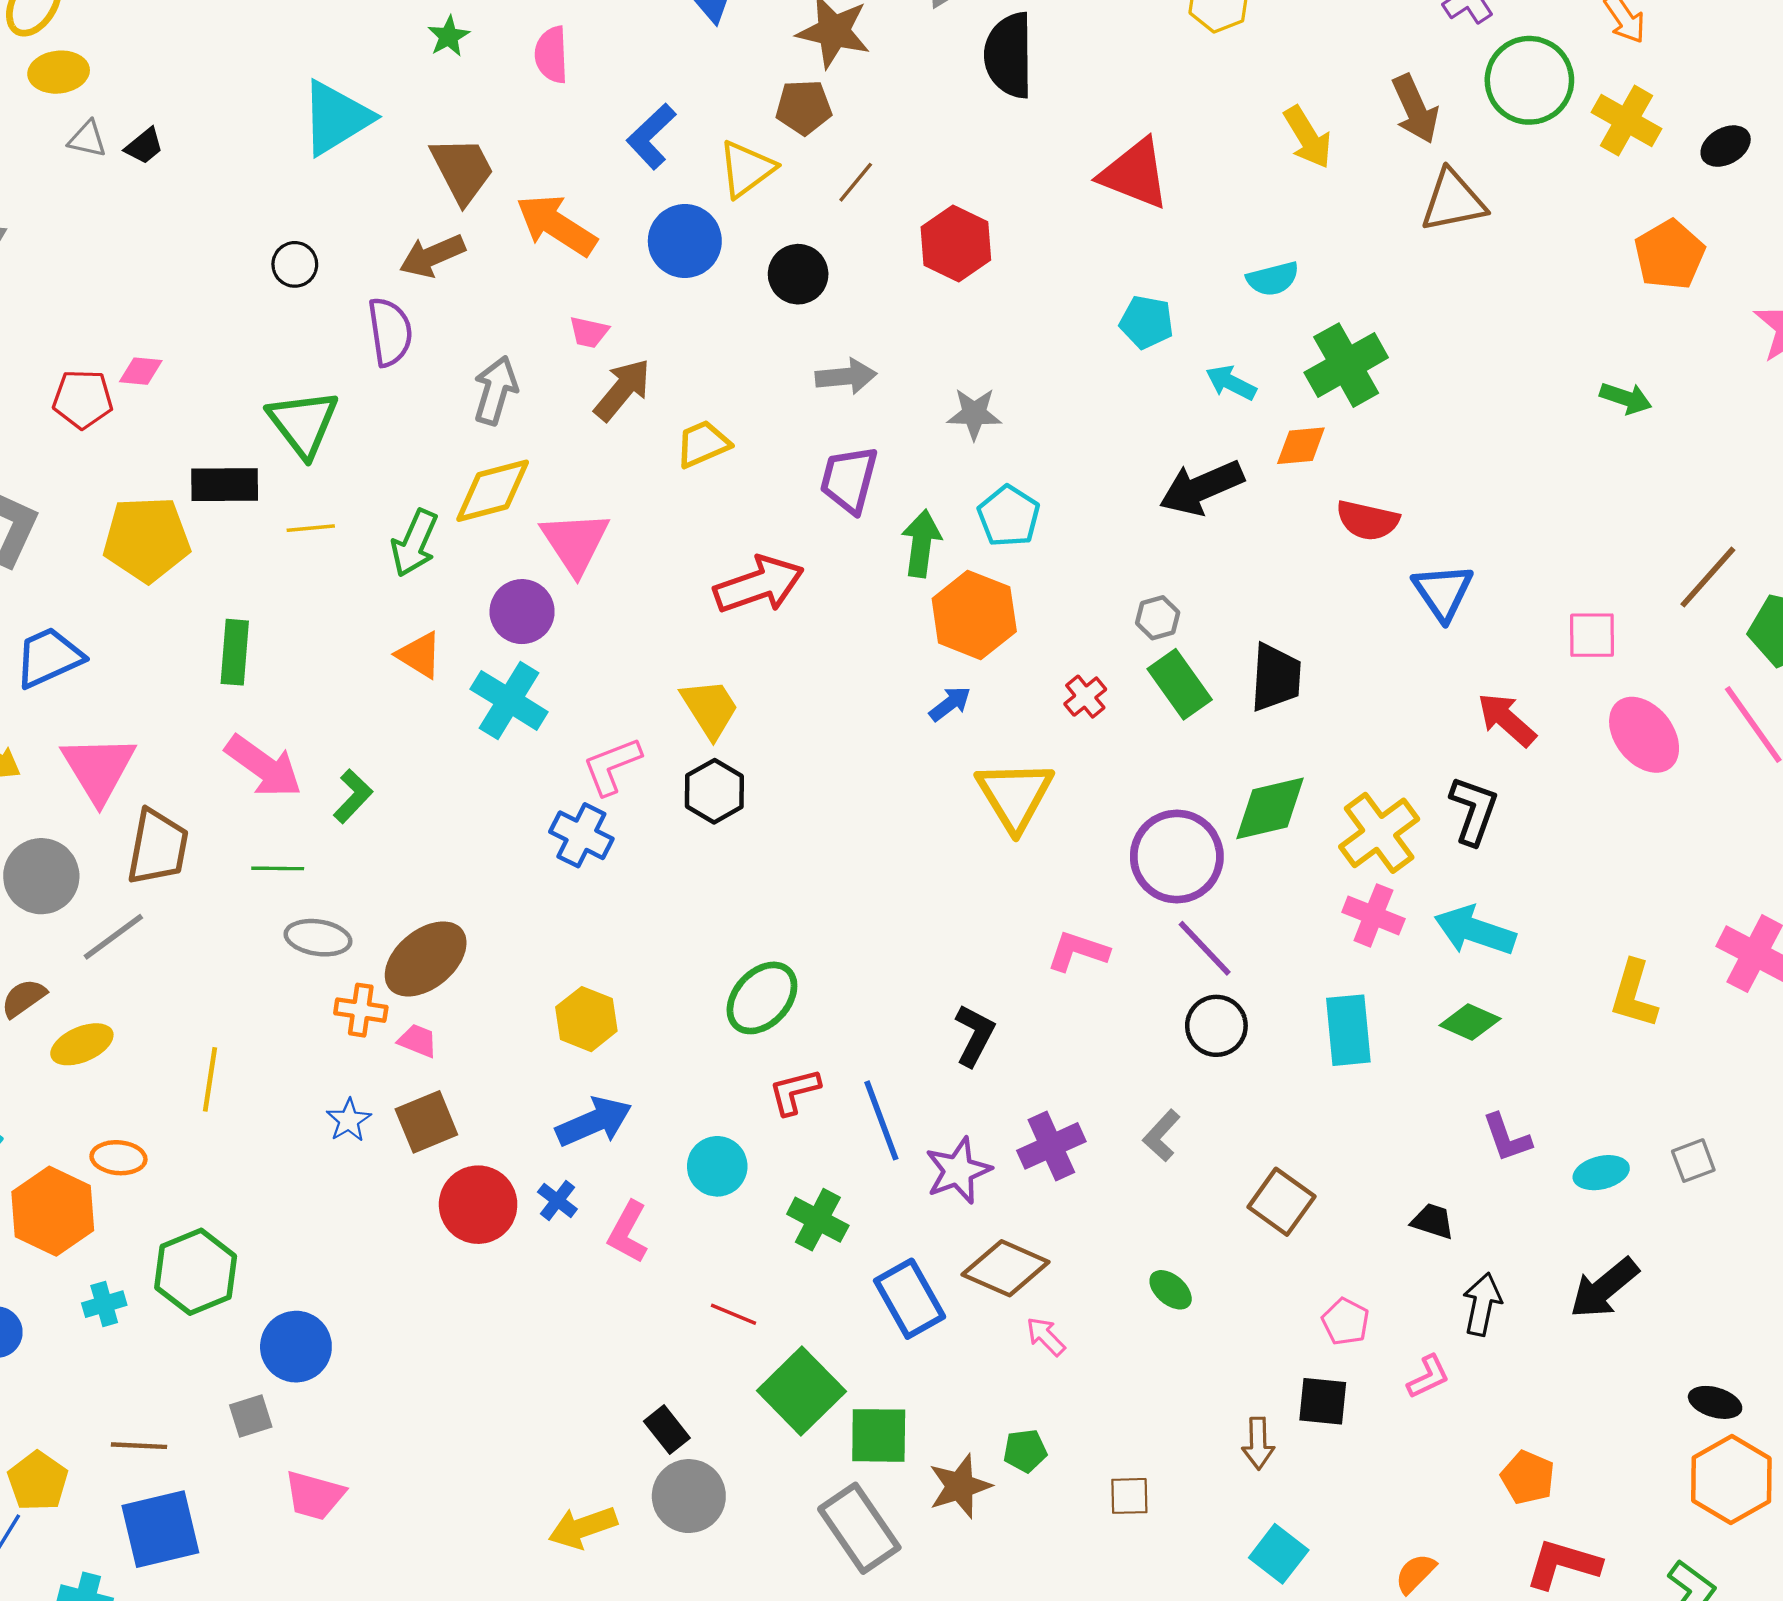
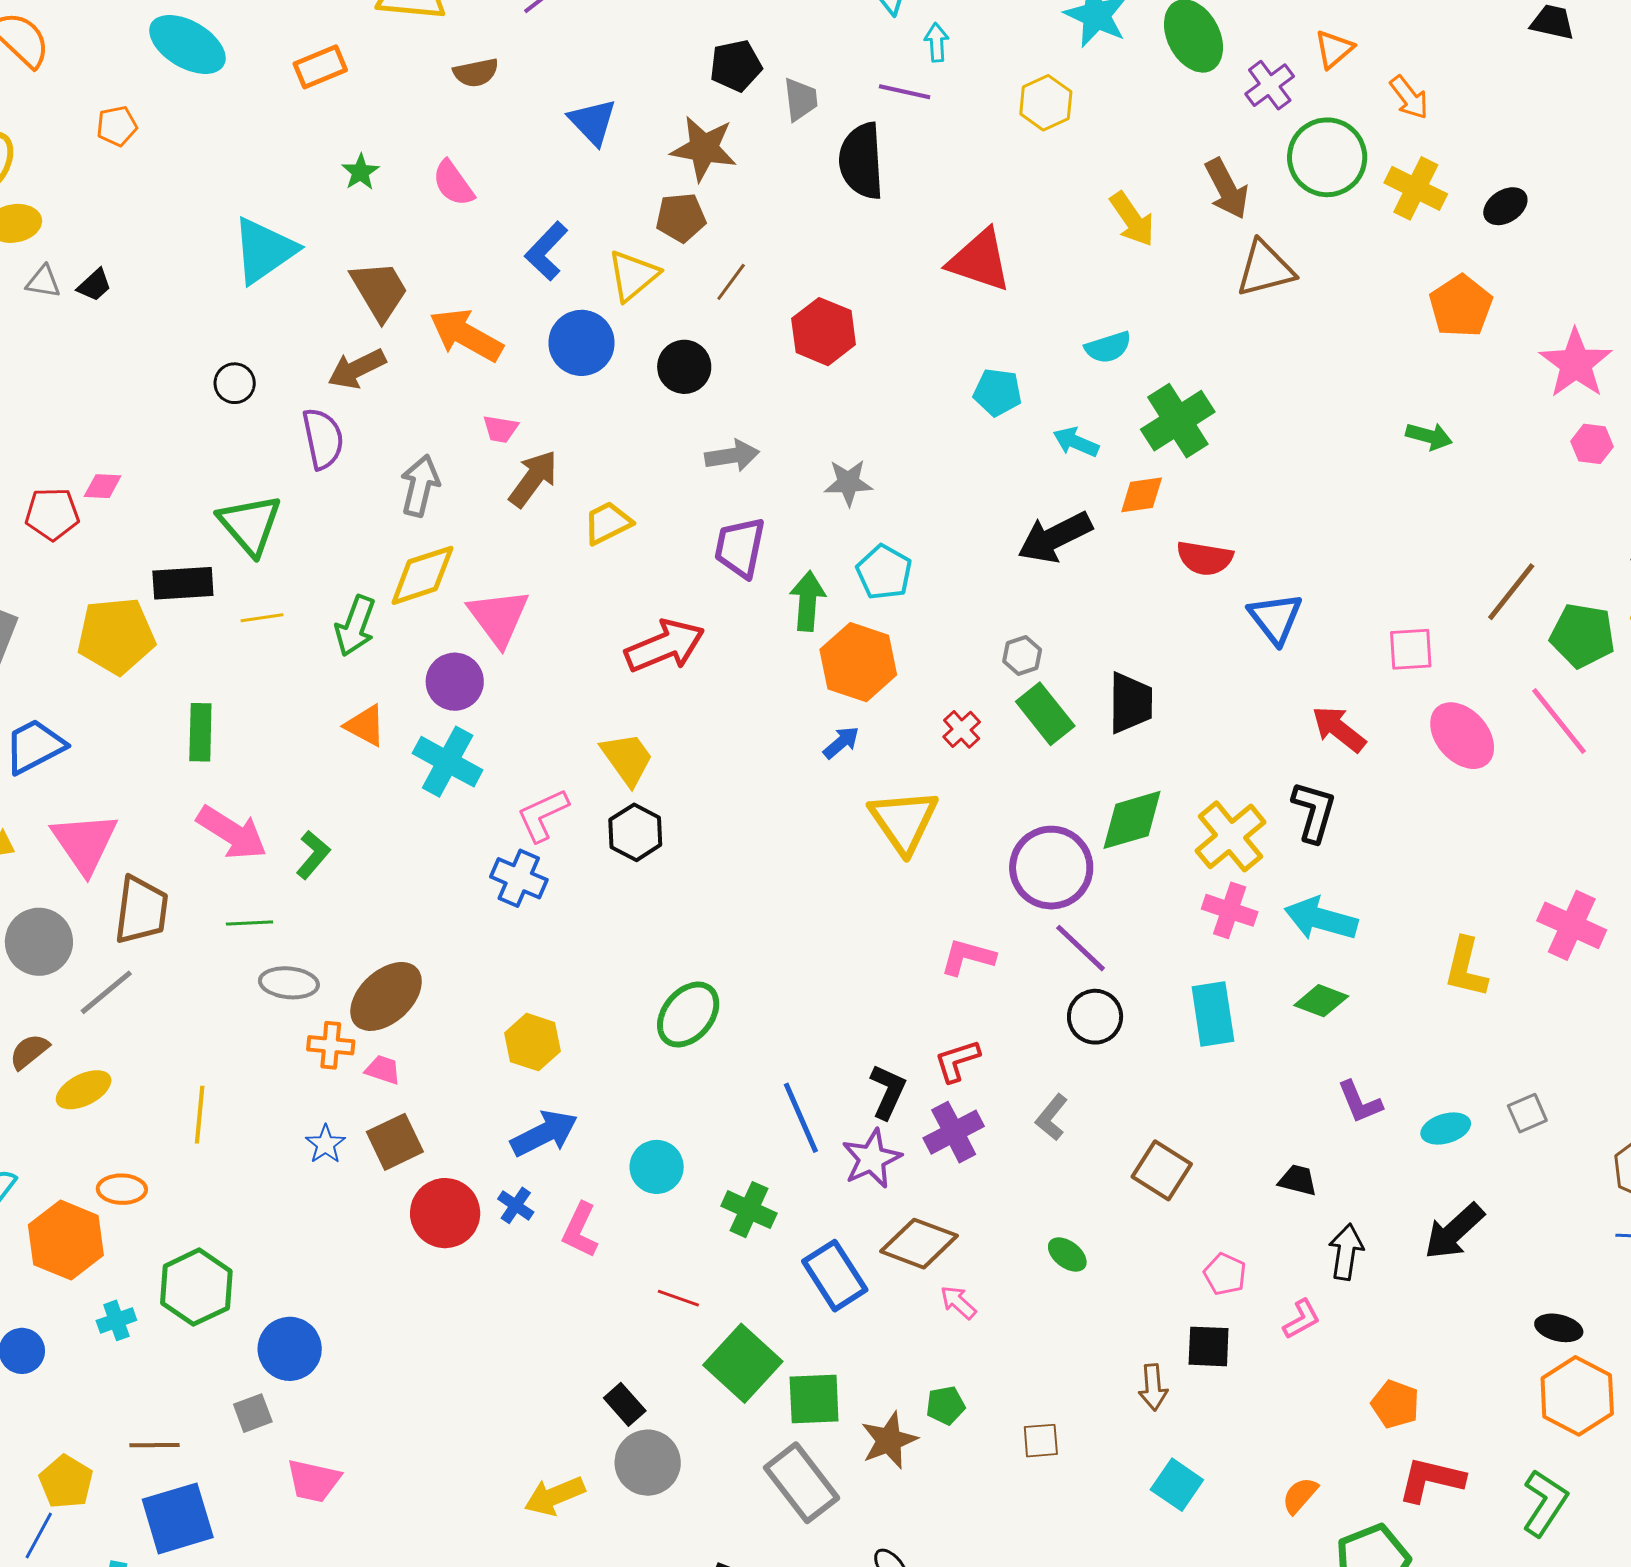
pink semicircle: (551, 55) -> (453, 183), turned -30
black L-shape: (975, 1035) -> (888, 1091), moved
red L-shape: (794, 1092) -> (957, 1061), moved

